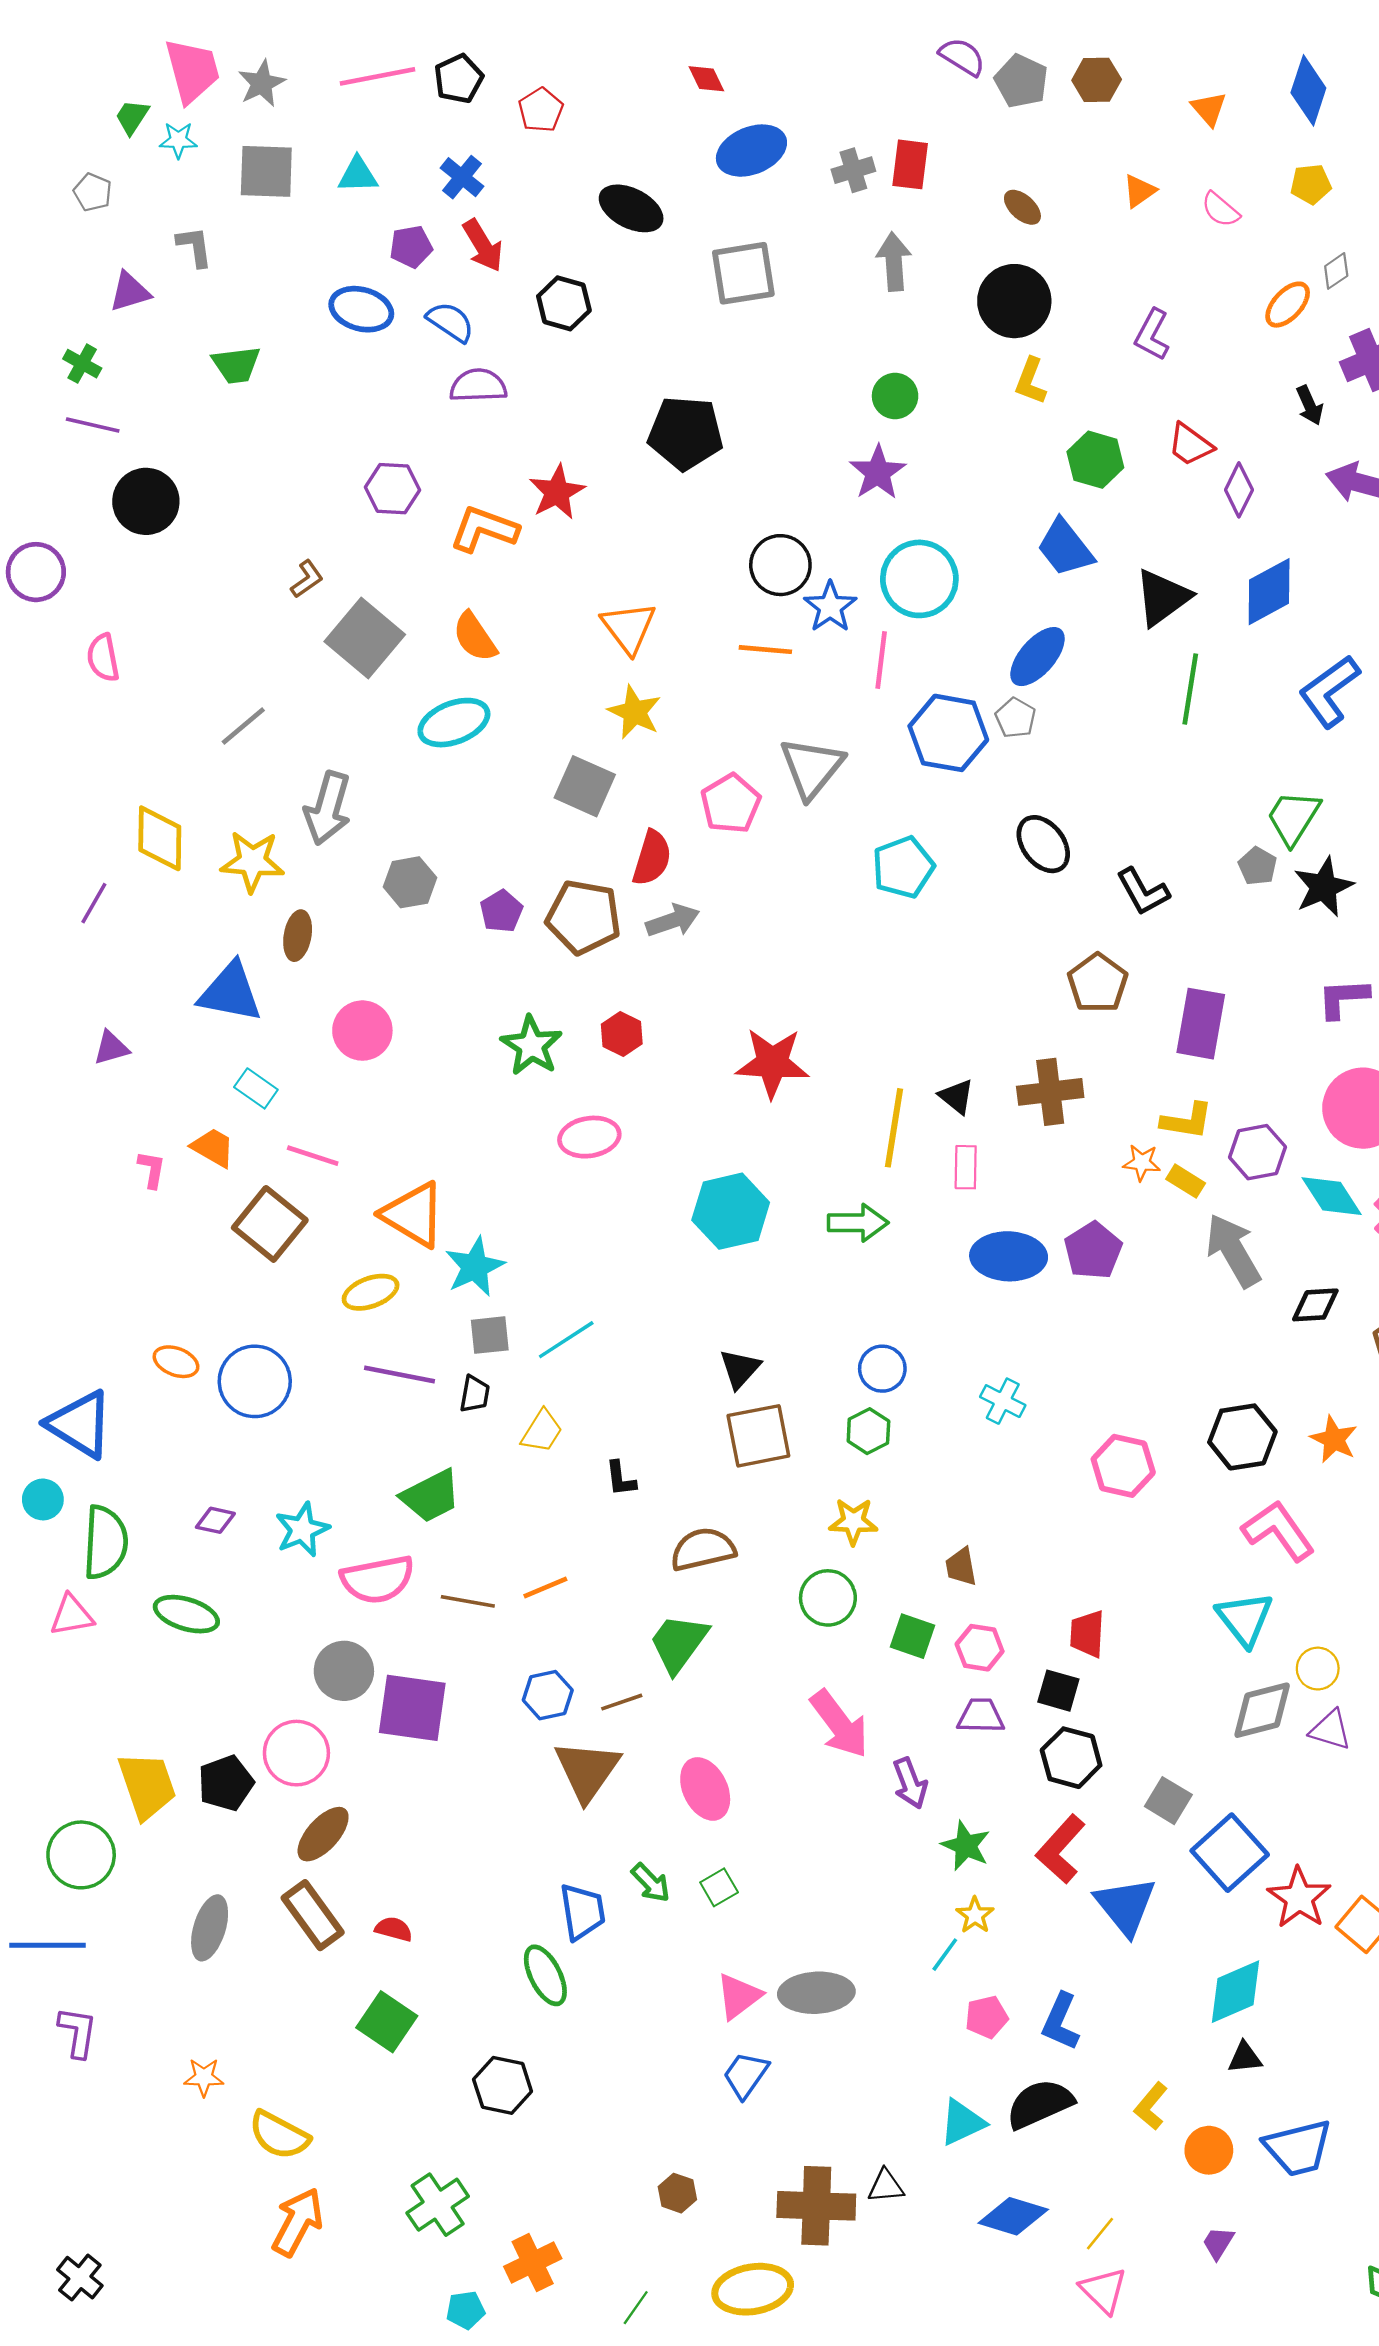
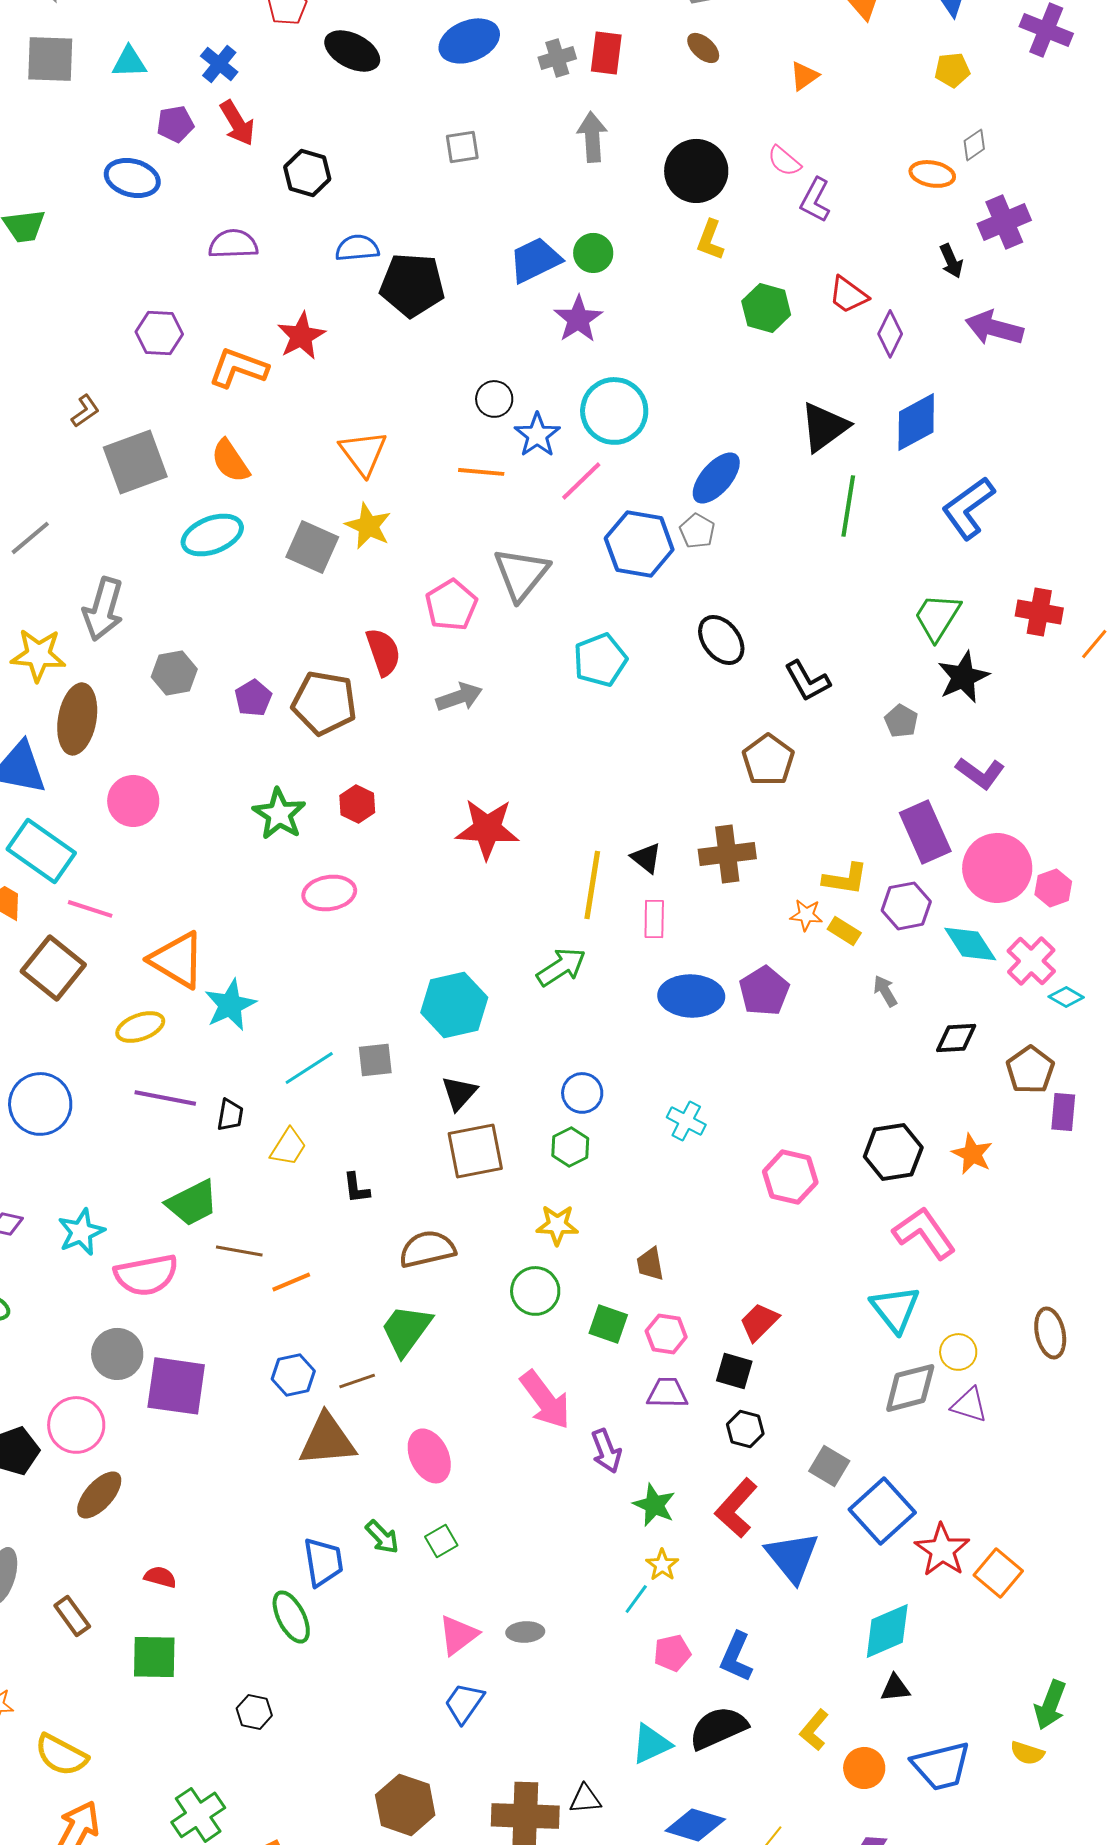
brown ellipse: (1022, 207) -> (703, 48), moved
black ellipse: (631, 208) -> (352, 51), moved
pink semicircle: (1220, 210) -> (784, 161), moved
gray square: (743, 273) -> (462, 147), size x0.6
orange ellipse: (1288, 305) -> (932, 174), turned 57
blue semicircle: (450, 322) -> (357, 248), moved, turned -39
blue trapezoid: (1065, 548) -> (535, 260), moved, turned 102
black circle: (780, 565) -> (494, 399), size x0.7
gray square: (365, 638) -> (135, 462), turned 30
pink line: (881, 660) -> (581, 481), turned 39
gray square: (585, 786) -> (312, 547), moved
red semicircle: (652, 858) -> (383, 652), turned -36
gray pentagon: (1257, 866) -> (901, 721), moved
gray arrow: (673, 921) -> (459, 697), moved
brown ellipse: (298, 936) -> (77, 719), size x1.6
purple L-shape: (1343, 998) -> (980, 773), turned -141
purple rectangle: (1201, 1024) -> (925, 832), moved, turned -34
cyan rectangle: (256, 1088) -> (41, 851), size x1.8
cyan hexagon: (731, 1211) -> (454, 1005), moved
green arrow: (858, 1223) -> (561, 967), turned -33
gray arrow: (1233, 1251) -> (885, 991), size x0.5
gray square: (490, 1335) -> (375, 1060), moved
brown line: (468, 1601) -> (239, 1251), moved
red trapezoid: (1087, 1634) -> (759, 1322), turned 42
black hexagon: (1071, 1758) -> (745, 1429), size x0.7
brown triangle: (587, 1770) -> (327, 1440), turned 50
brown rectangle: (313, 1915) -> (72, 1616), moved, size x0.7
gray ellipse: (816, 1993) -> (525, 1632), size x0.6
green square: (387, 2022) -> (154, 1657), turned -33
black hexagon: (503, 2085) -> (254, 1712), size x0.7
brown hexagon: (677, 2193) -> (405, 1805), size x1.8

